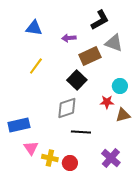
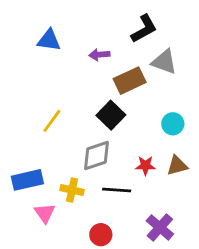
yellow line: (36, 66) -> (52, 121), moved
red star: (107, 102) -> (145, 166), moved
yellow cross: (50, 158) -> (72, 190), moved

